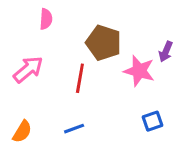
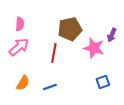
pink semicircle: (46, 19) -> (20, 24), moved
brown pentagon: (104, 43) -> (70, 29), turned -30
orange semicircle: (22, 132) -> (23, 83), moved

